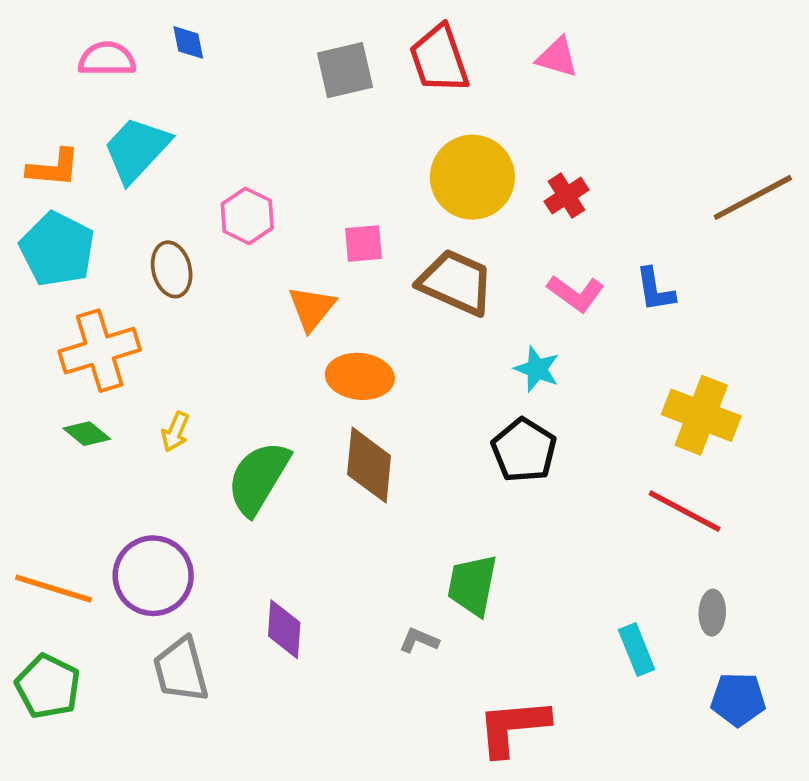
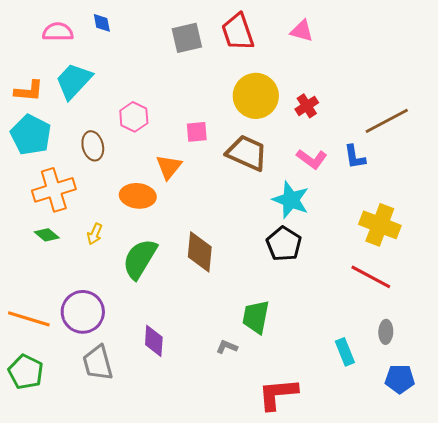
brown line: (753, 197) -> (387, 121), moved
cyan star: (537, 369) -> (291, 200), size x1.5
orange ellipse: (360, 376) -> (138, 196), moved

